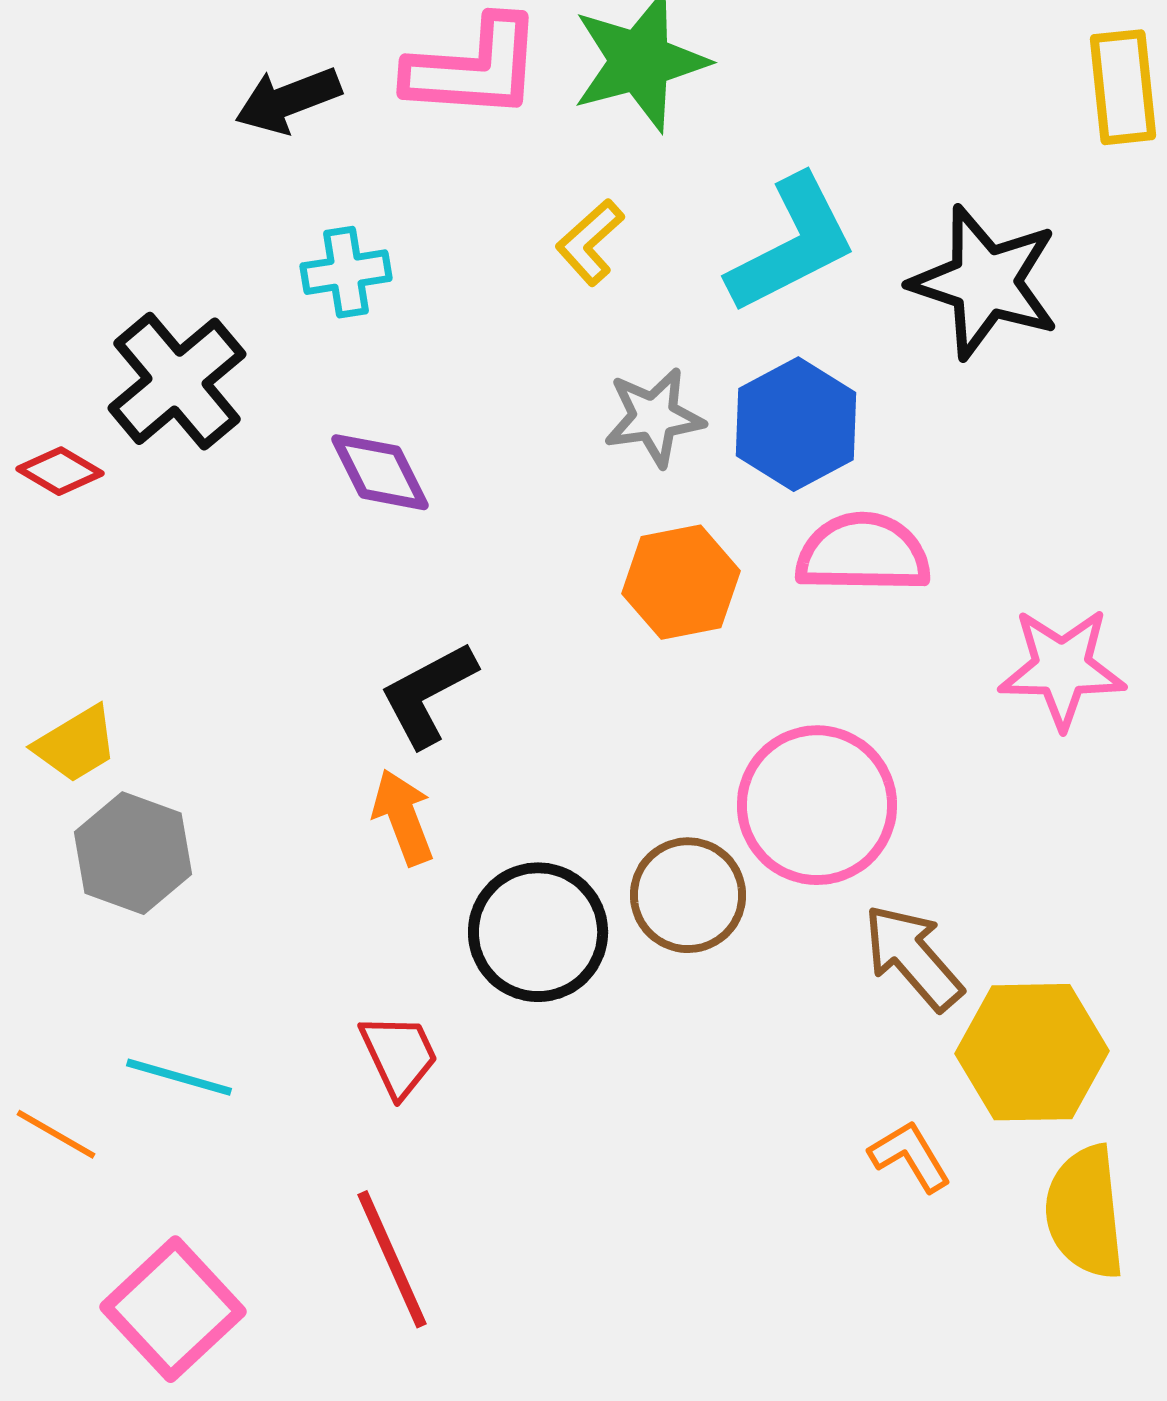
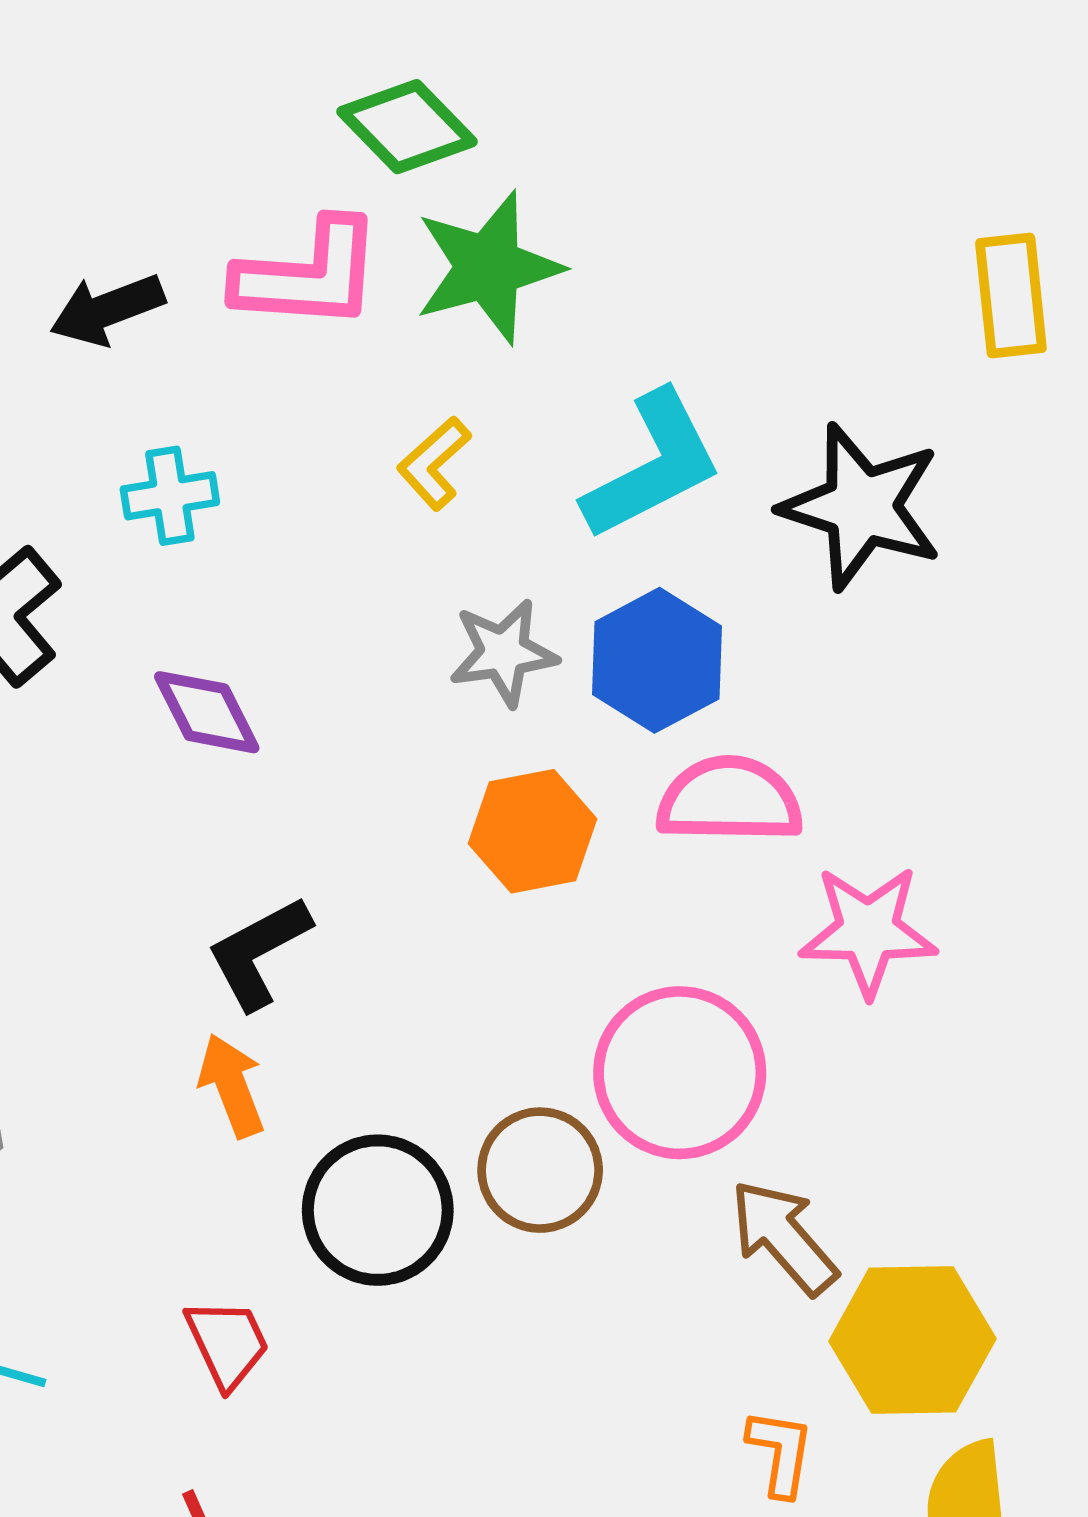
pink star: (1062, 668) -> (868, 931), moved
orange L-shape: (910, 1156) -> (780, 1453), turned 40

